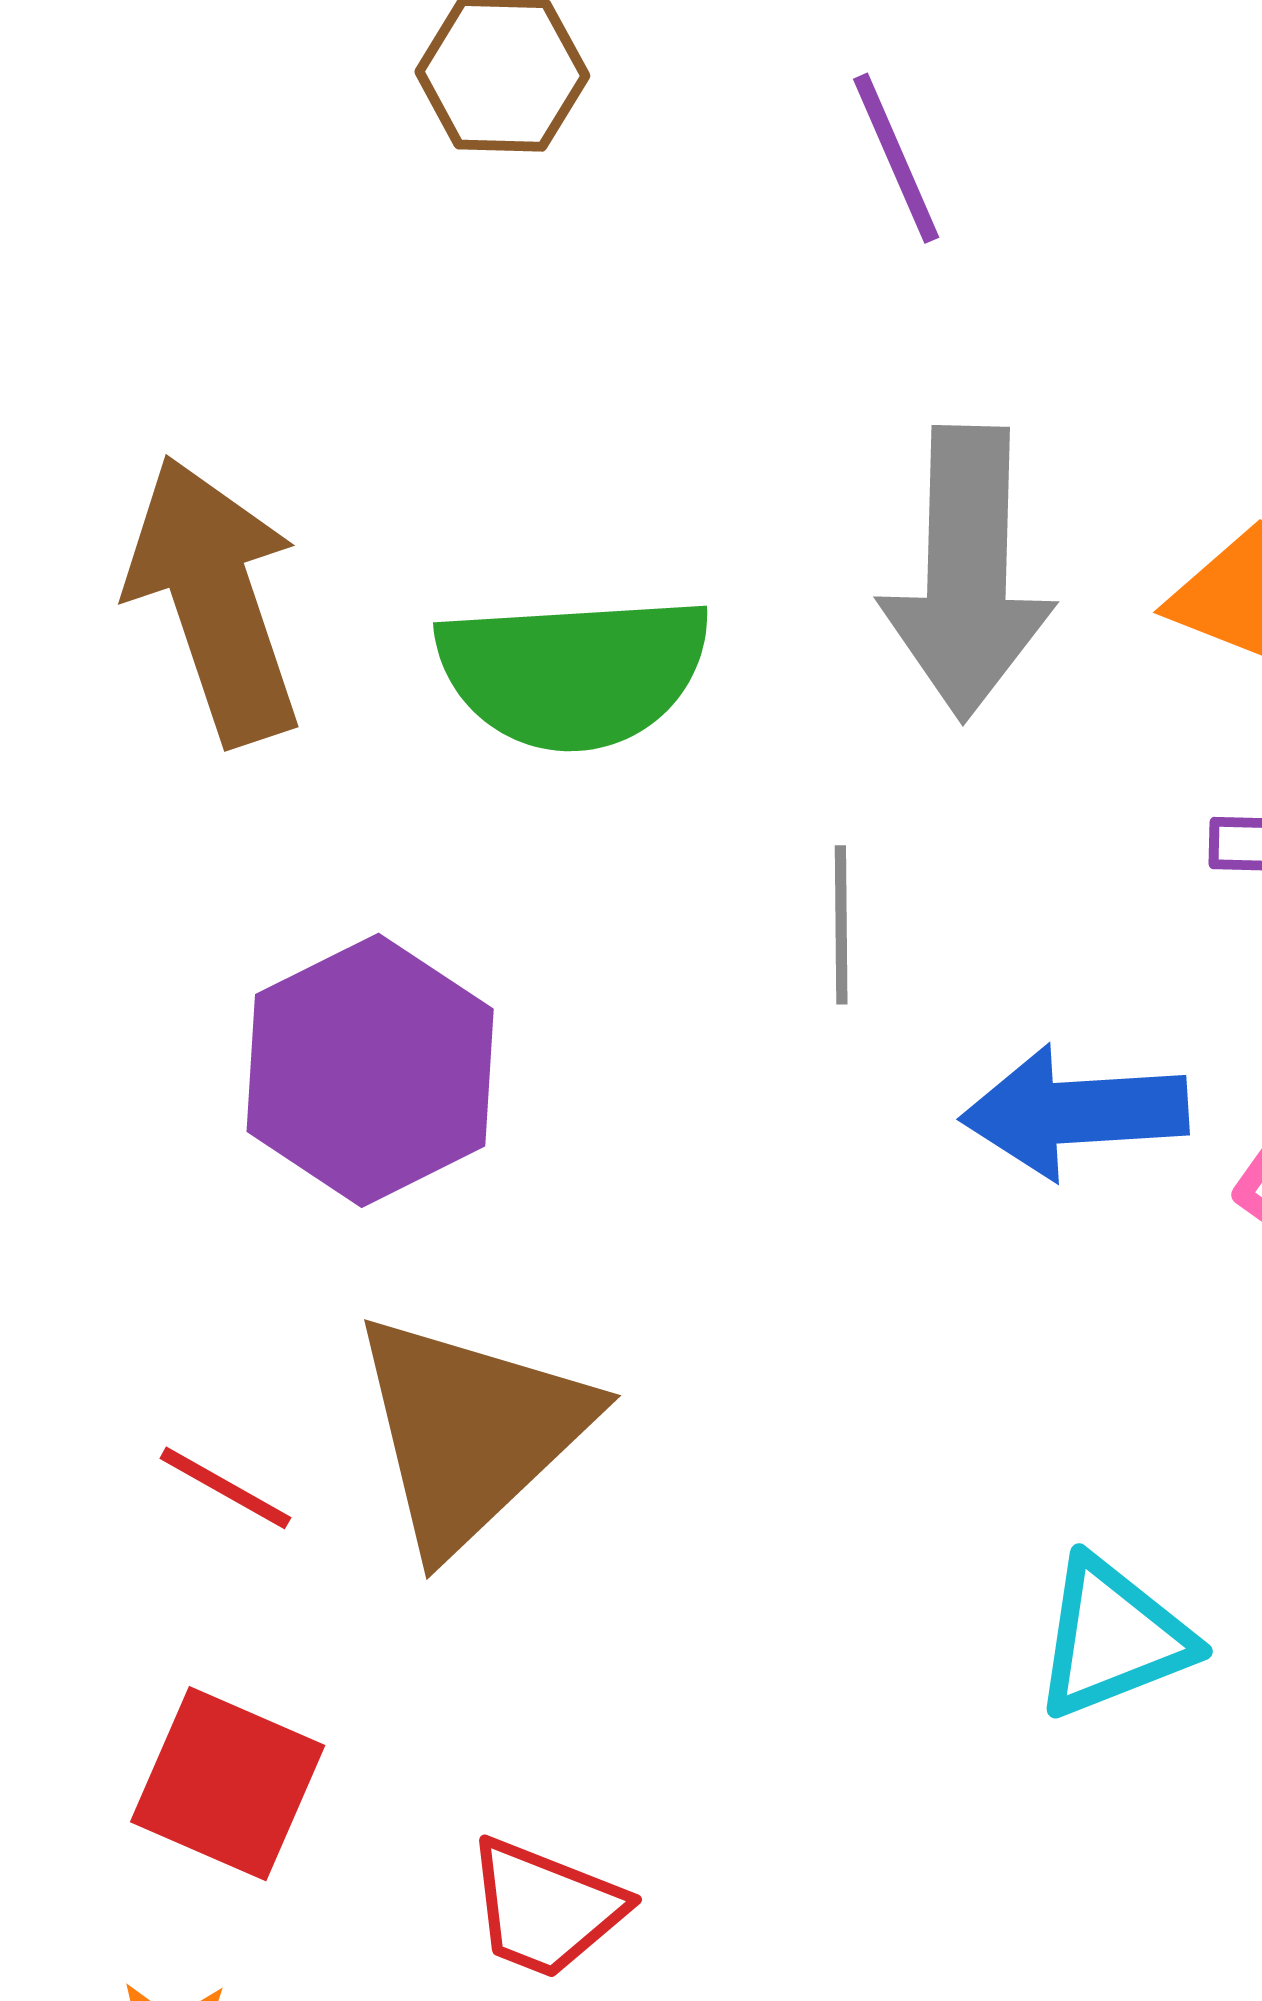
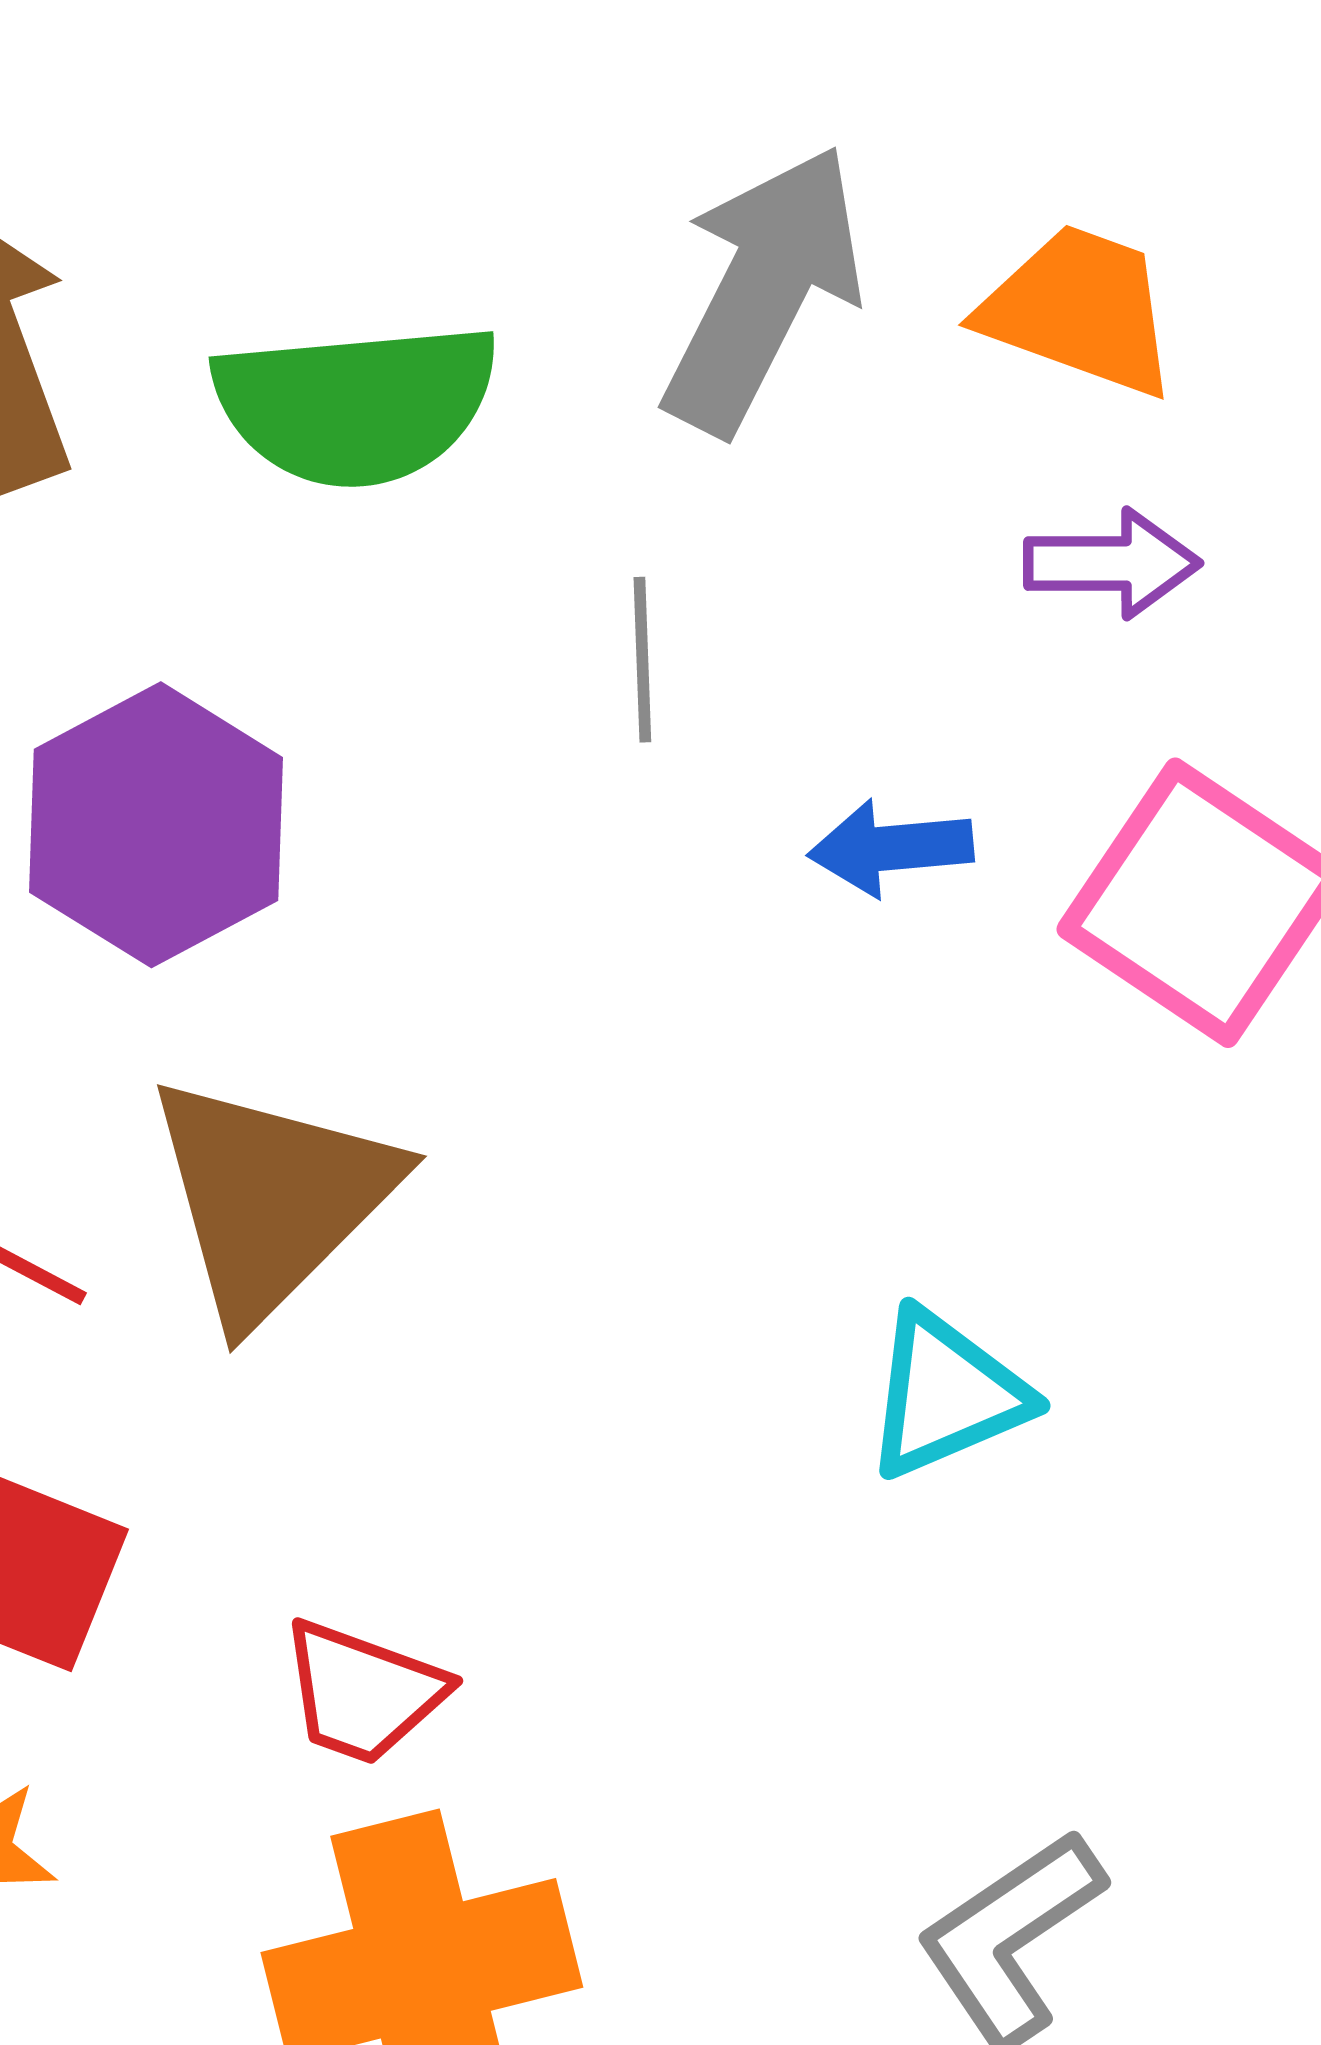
gray arrow: (967, 573) -> (763, 289), turned -153
blue arrow: (1075, 1112) -> (891, 848), size x0.7

